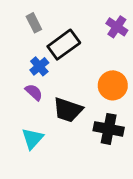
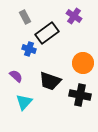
purple cross: (117, 27) -> (74, 16), moved
blue cross: (39, 66) -> (29, 49), turned -32
purple semicircle: (34, 92) -> (16, 76), moved

